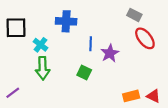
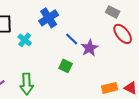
blue cross: (66, 21) -> (49, 18), turned -36
blue line: (91, 44) -> (72, 39), turned -48
green arrow: (43, 68) -> (27, 84), moved

